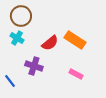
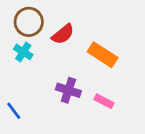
red semicircle: (50, 43) -> (63, 34), moved
purple cross: (34, 66) -> (68, 90), moved

